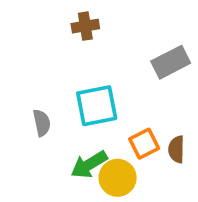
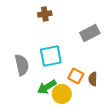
gray semicircle: (42, 123) -> (22, 65), size x1.5
orange square: (144, 144) -> (76, 76), turned -35

